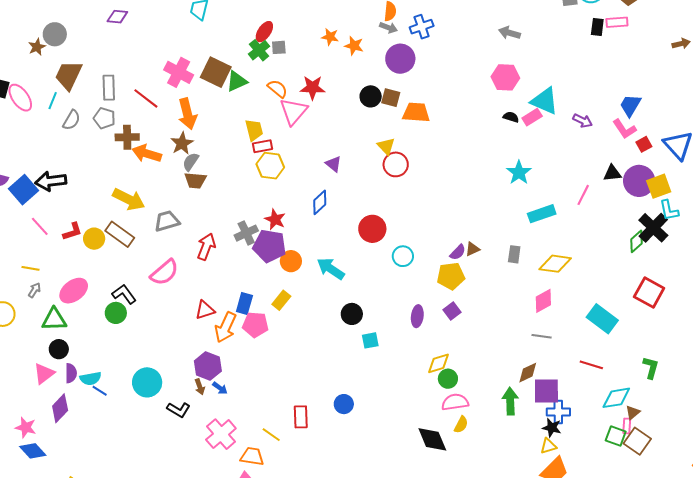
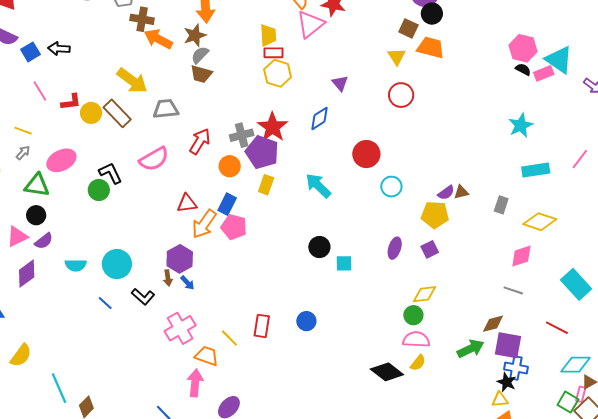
pink hexagon: (505, 77) -> (523, 48), moved
black circle: (371, 96) -> (432, 14), moved
yellow triangle: (386, 146) -> (397, 56), moved
black arrow: (51, 181) -> (59, 49), size x0.7
blue square: (23, 190) -> (31, 52), size x0.7
red star: (275, 219) -> (273, 127), size x1.4
orange circle: (291, 261) -> (230, 166), moved
yellow rectangle: (281, 300) -> (266, 185), moved, turned -30
black circle: (352, 314) -> (319, 247), moved
yellow diamond: (439, 363) -> (424, 294), moved
purple semicircle: (71, 373) -> (44, 241), turned 42
cyan semicircle: (91, 378) -> (76, 265), moved
blue line: (100, 391) -> (105, 303), moved
green arrow: (510, 401) -> (471, 349), turned 56
black diamond: (432, 439) -> (387, 372), turned -40

